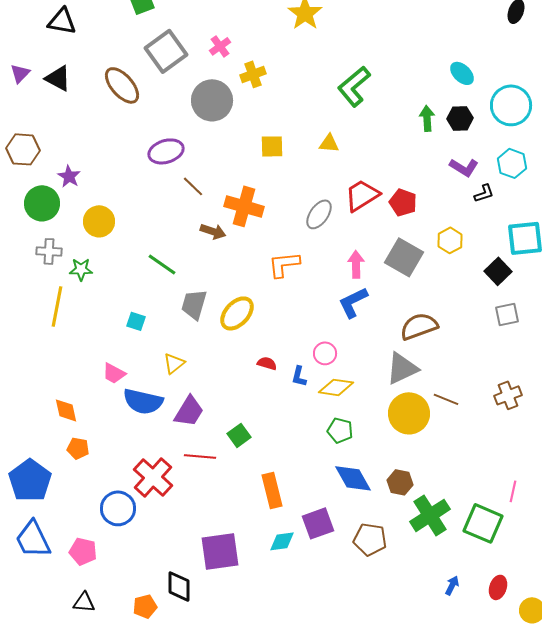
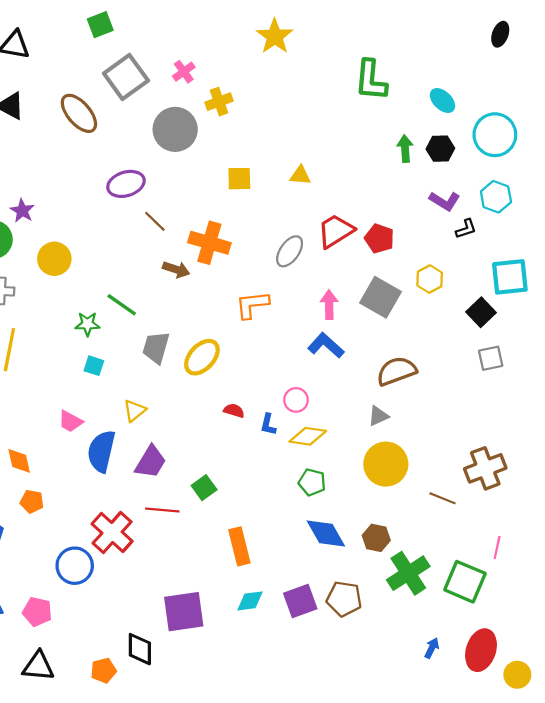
green L-shape: (354, 86) -> (371, 80), moved, turned -45
green star: (81, 269) -> (87, 324), moved
blue L-shape: (353, 302) -> (326, 345), turned 68
gray triangle: (402, 368) -> (378, 416), size x0.6
brown cross: (508, 395) -> (485, 468), moved, size x1.4
brown line: (446, 399) -> (442, 498), moved
blue semicircle: (143, 401) -> (101, 451), turned 90
purple square: (318, 523) -> (300, 601), moved
red ellipse: (498, 587) -> (481, 650), size x1.6
black triangle: (84, 602) -> (38, 666), size x1.4

